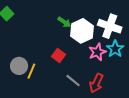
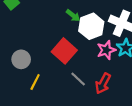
red square: (58, 55) -> (64, 51), size x1.6
yellow line: (31, 71) -> (35, 82), moved

